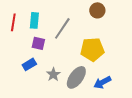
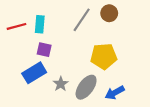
red line: (13, 22) -> (17, 26), turned 66
gray line: (62, 28) -> (82, 20), moved
blue rectangle: (29, 64) -> (34, 73), size x1.5

